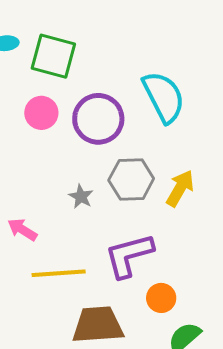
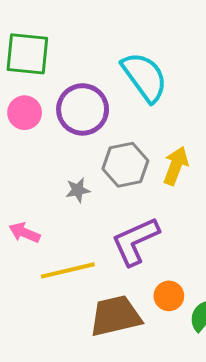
gray star: (81, 197) -> (78, 190), turned -30
orange circle: (161, 298) -> (169, 296), moved

